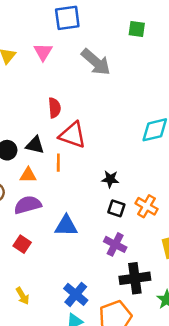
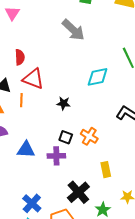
gray arrow: (96, 62) -> (73, 30), moved
black star: (110, 179) -> (64, 103), moved
purple cross: (115, 244) -> (56, 156), moved, turned -30
black cross: (135, 278) -> (78, 192), turned -35

